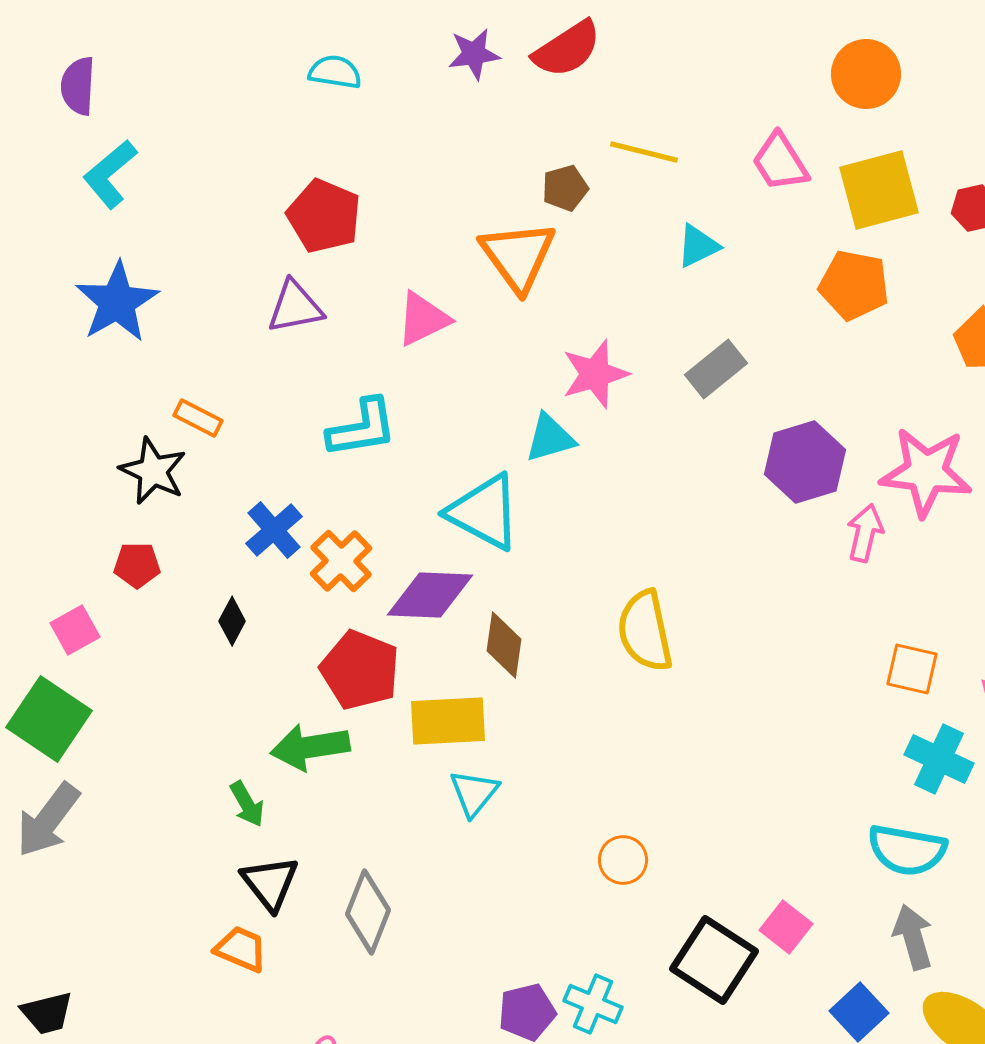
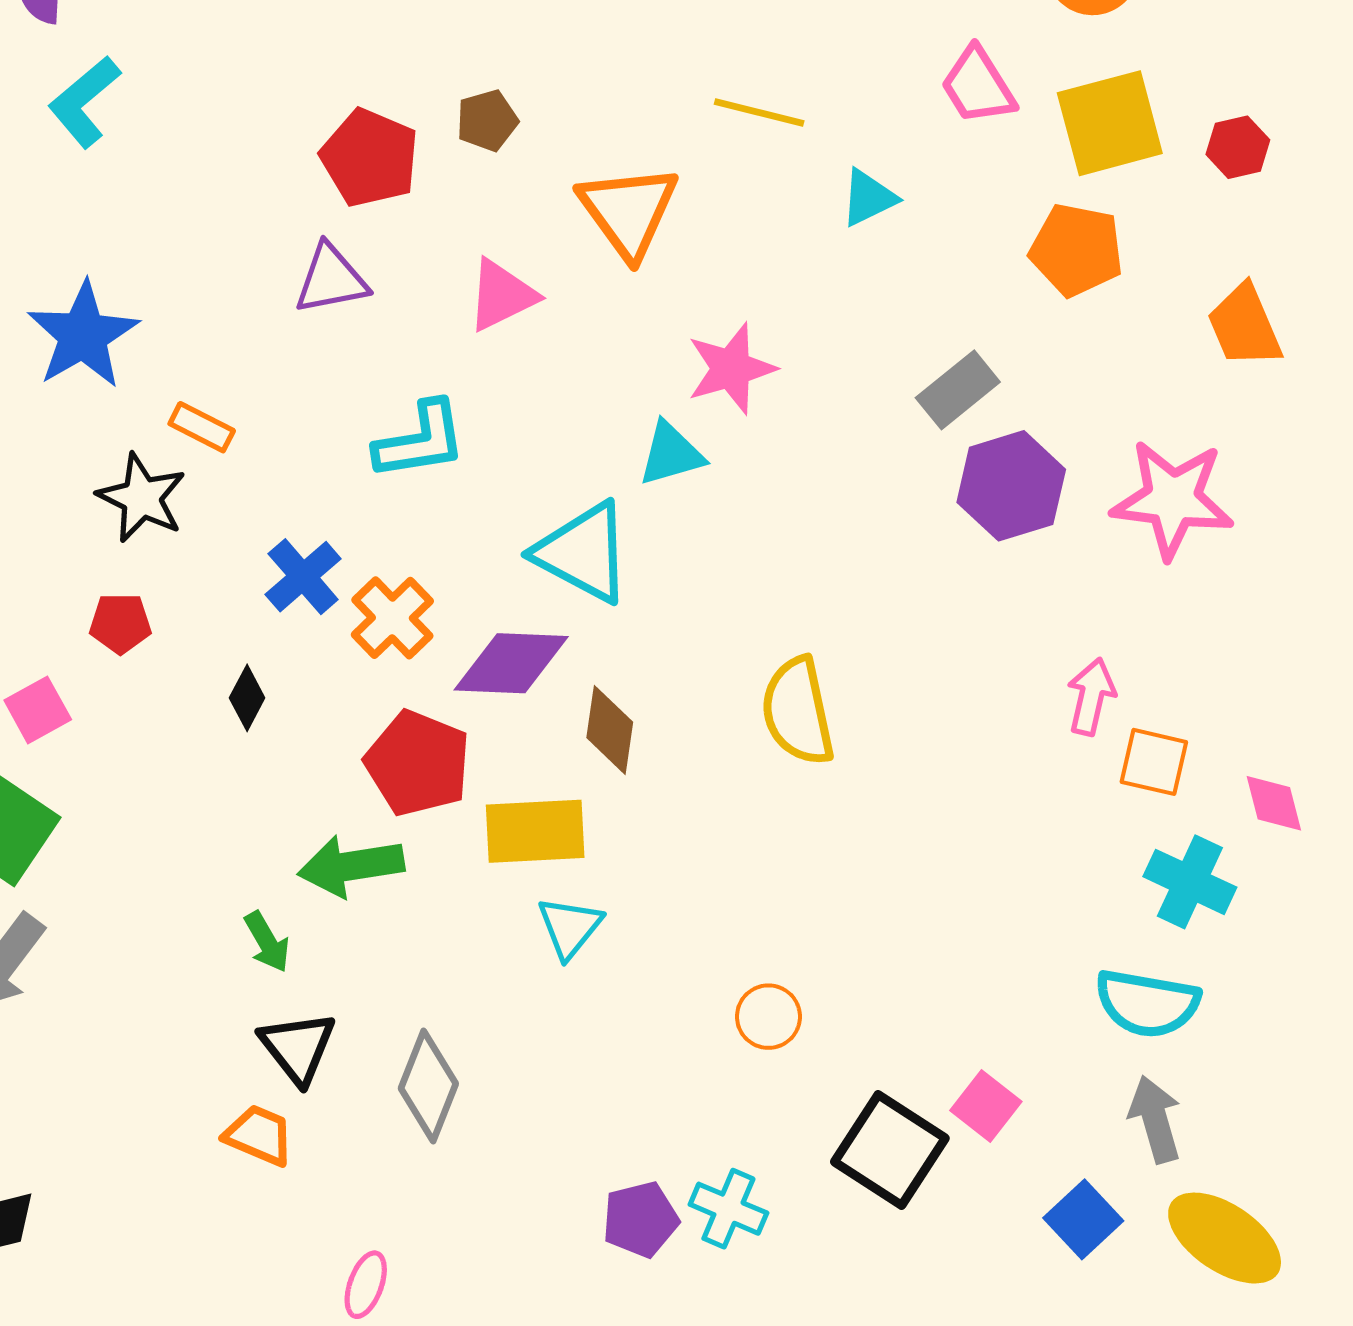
yellow line: (644, 152) -> (759, 112), moved
brown pentagon: (565, 188) -> (487, 120), moved
blue star: (117, 302) -> (83, 335), moved
gray rectangle: (716, 369) -> (958, 390), moved
pink arrow: (865, 533) -> (1091, 697), moved

